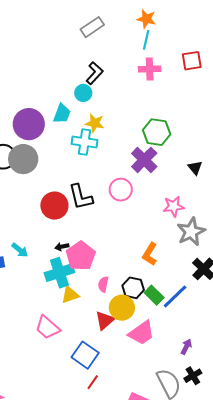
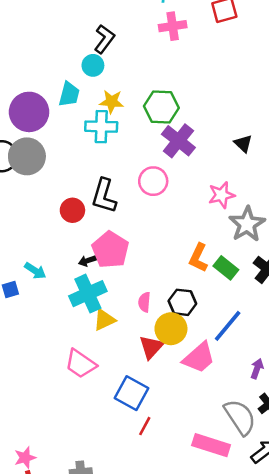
green hexagon: (157, 132) -> (161, 107), moved
black L-shape: (81, 197) -> (104, 196), turned 36
red circle: (54, 206) -> (72, 210), size x0.7
pink pentagon: (81, 256) -> (110, 250), moved
green rectangle: (154, 295) -> (226, 268), moved
blue line: (175, 296) -> (228, 326), moved

